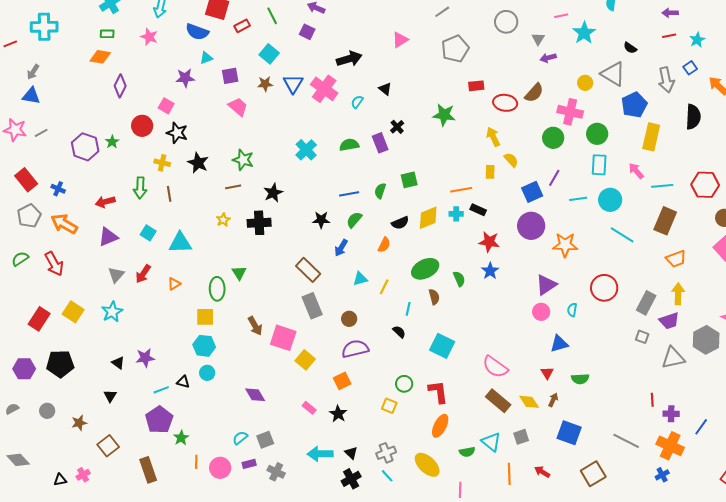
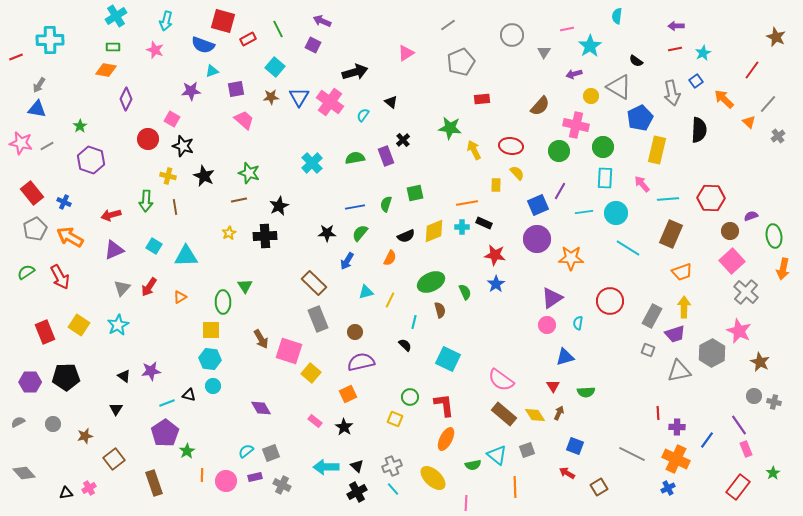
purple arrow: (548, 58) -> (574, 74), moved
red ellipse: (505, 103) -> (511, 146), moved
yellow arrow: (493, 137) -> (474, 150), moved
green star: (112, 142) -> (80, 126), moved
red rectangle: (39, 319) -> (45, 332), turned -55
blue square: (569, 433) -> (575, 446), size x0.7
red arrow: (542, 472) -> (567, 473), moved
brown square: (593, 474) -> (599, 487), size x0.7

